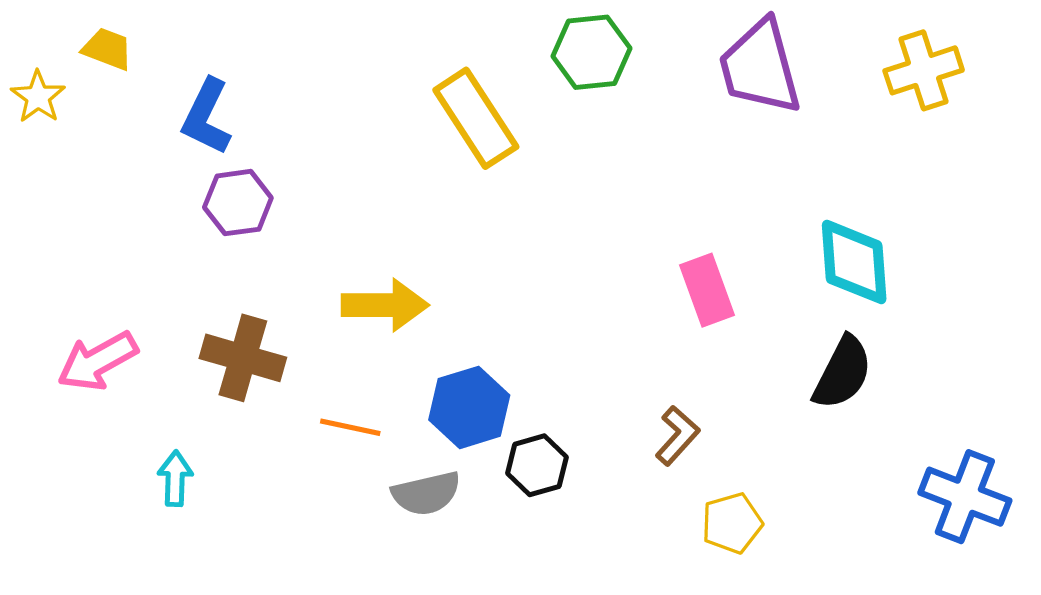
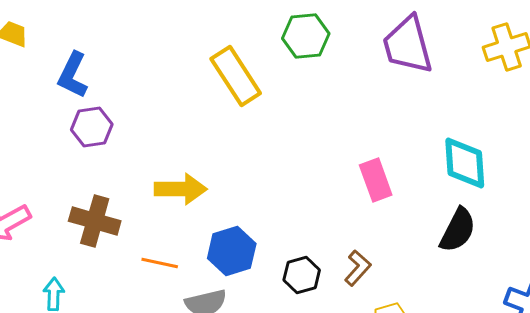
black hexagon: (537, 465) -> (302, 275), moved

